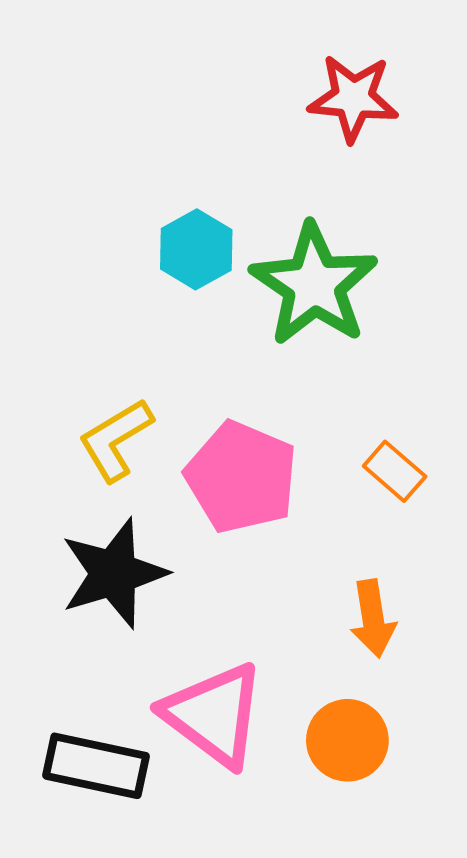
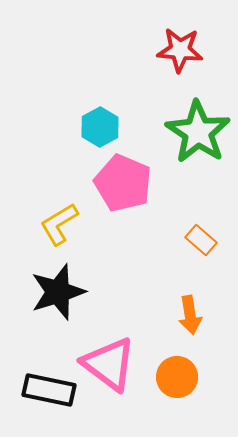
green star: (314, 285) -> (198, 132), moved
pink pentagon: (241, 477) -> (123, 183), moved

